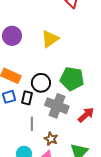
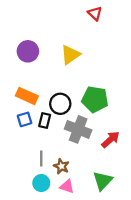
gray line: (32, 124) -> (41, 158), moved
brown star: (51, 139) -> (61, 166), moved

